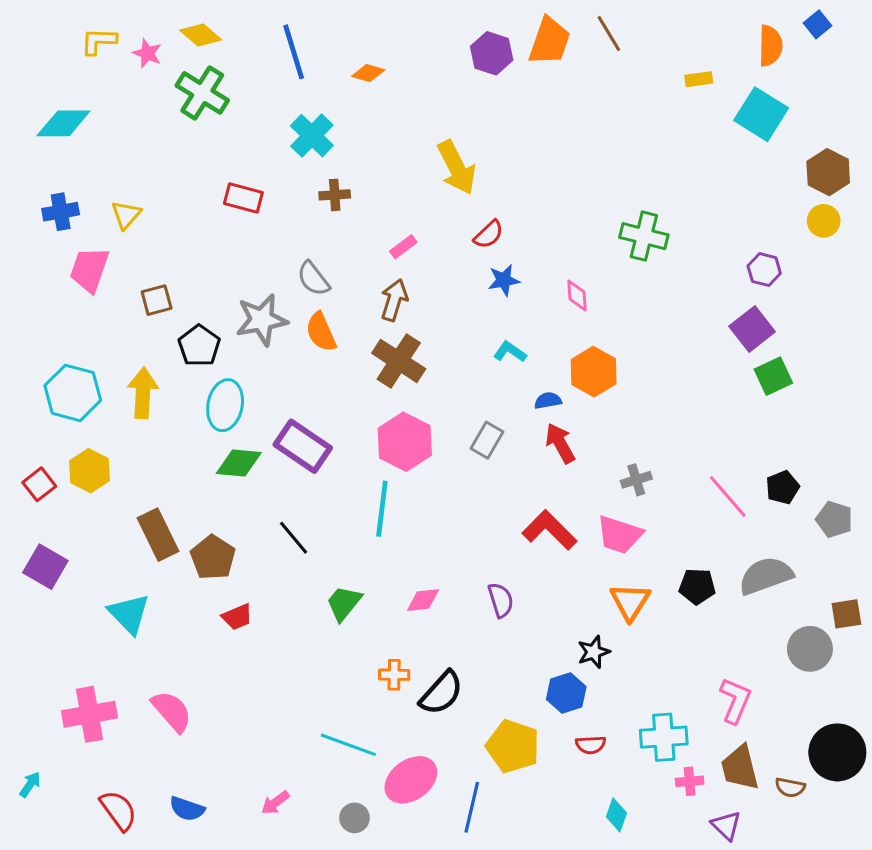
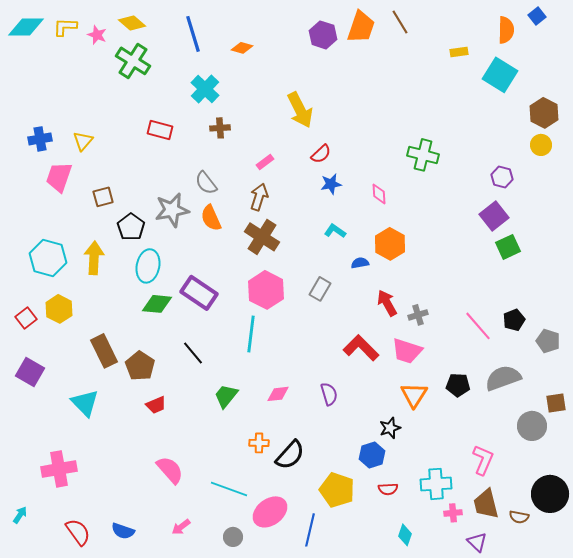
cyan diamond: (64, 123) -> (26, 27), moved
red arrow: (560, 443) -> (387, 303), moved
pink semicircle: (172, 711) -> (170, 470), moved

